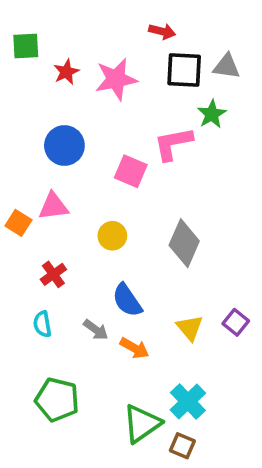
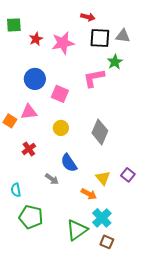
pink square: (131, 171) -> (60, 94), moved
cyan semicircle: (42, 324) -> (16, 190), moved
orange arrow: (134, 348) -> (89, 194), moved
brown square: (182, 446) -> (107, 242), moved

